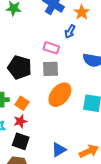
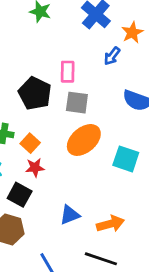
pink rectangle: (51, 48) -> (68, 72), moved, turned 63
red star: (20, 121) -> (35, 168), moved

